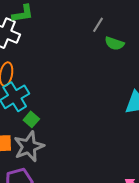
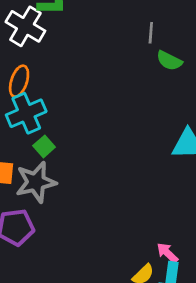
gray line: (98, 25) -> (151, 33), turned -35

